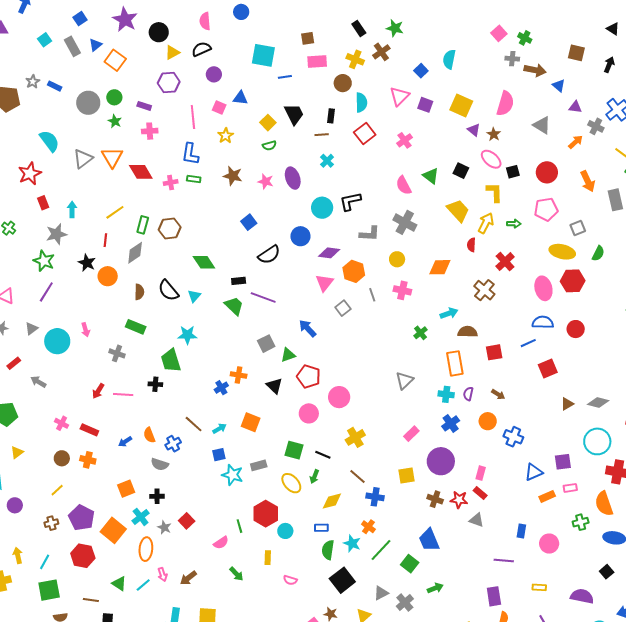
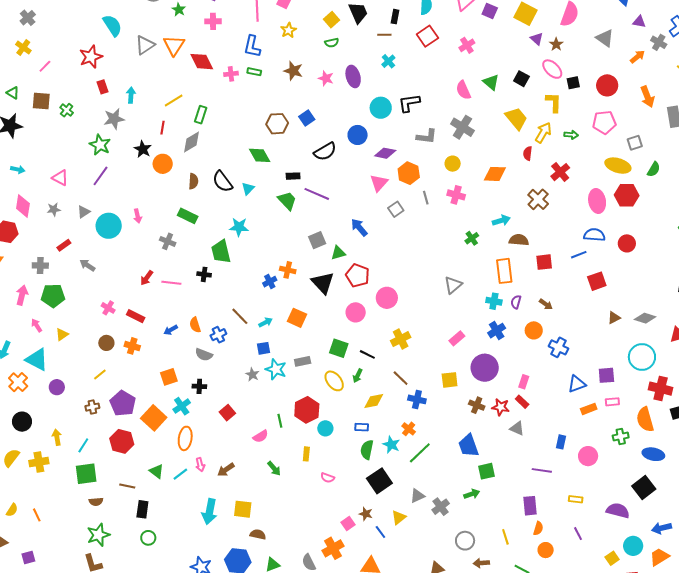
brown hexagon: (170, 228) -> (277, 124), moved
black triangle: (274, 386) -> (323, 283), size x1.4
gray star: (164, 527) -> (252, 374), moved
green square: (410, 564) -> (487, 471), moved, turned 36
black square: (607, 572) -> (644, 488), size x1.6

